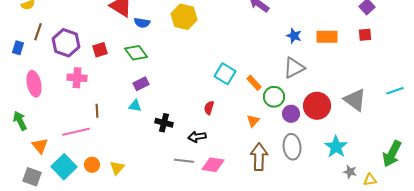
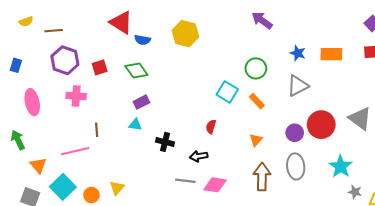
brown line: (38, 32) -> (54, 31), moved, turned 66
green circle: (274, 97) -> (256, 68), moved
orange circle: (92, 165) -> (91, 195), moved

